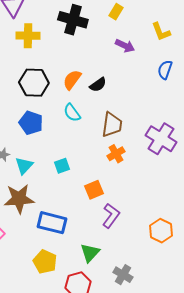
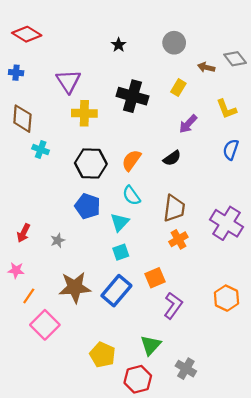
purple arrow: (125, 46) -> (188, 124), turned 108
black semicircle: (98, 85) -> (172, 158), moved
cyan triangle: (24, 166) -> (120, 222), moved
blue rectangle: (52, 223) -> (116, 291), moved, turned -64
orange hexagon: (161, 231) -> (226, 298), moved

